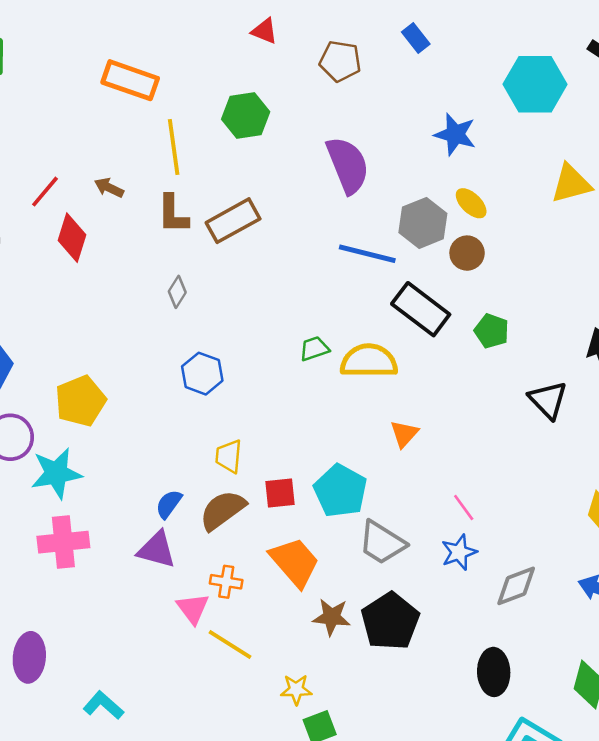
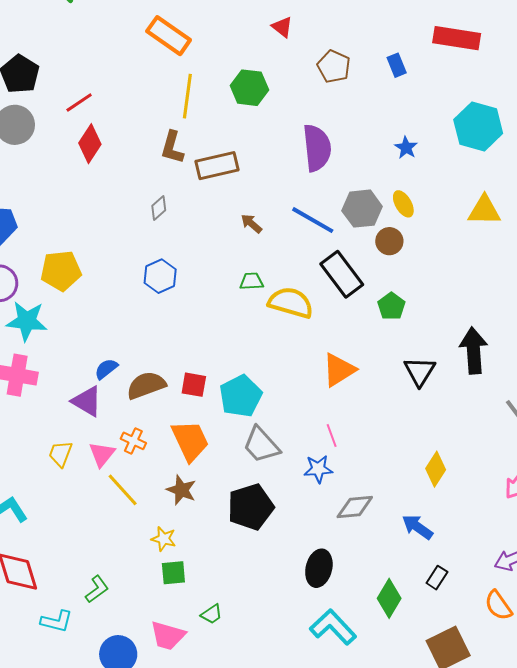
blue star: (455, 134) -> (406, 148), size x0.7
brown arrow: (109, 188) -> (251, 224), moved
orange triangle: (404, 434) -> (339, 370), moved, size x1.5
yellow trapezoid: (229, 456) -> (61, 454), moved
brown star: (332, 617) -> (181, 490), moved

